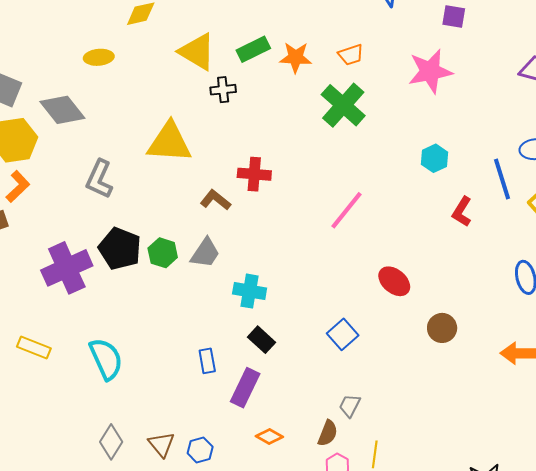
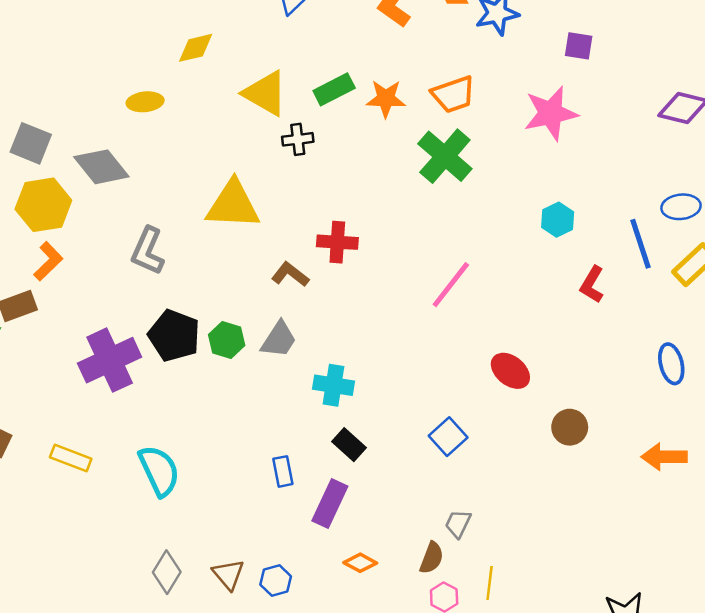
orange trapezoid: (351, 55) -> (453, 94), size x1.4

